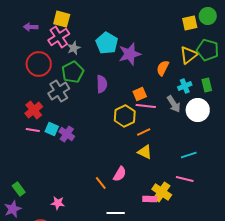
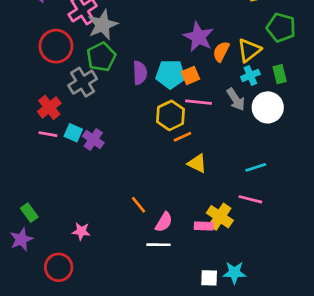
cyan pentagon: (107, 43) -> (170, 74), moved, turned -30
gray star: (74, 48) -> (103, 25), size x1.6
purple star: (130, 54) -> (198, 37), moved, turned -30
yellow triangle: (189, 55) -> (249, 50), moved
orange square: (140, 94) -> (190, 75), moved
orange line: (144, 132) -> (182, 137), moved
pink semicircle: (120, 174) -> (164, 222), moved

